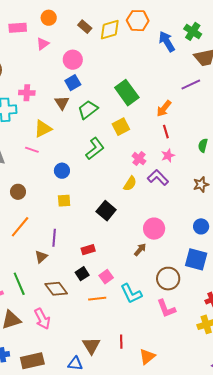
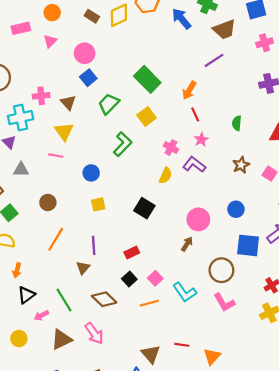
brown triangle: (62, 103) -> (68, 103), moved
yellow triangle: (43, 129) -> (64, 131), turned -30
blue circle: (201, 226) -> (236, 209), moved
red line: (121, 342) -> (182, 345), turned -72

